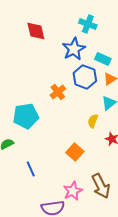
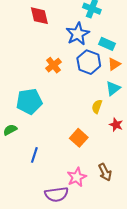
orange cross: (58, 92) -> (53, 65), moved
blue line: (31, 169) -> (34, 155), turned 42
brown arrow: (101, 186) -> (105, 172), size x0.7

